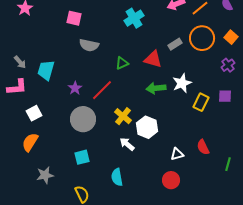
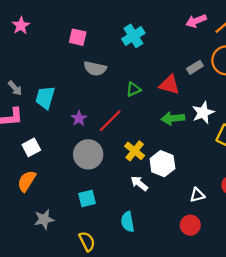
cyan cross: (134, 18) -> (133, 36), moved

